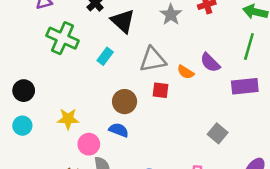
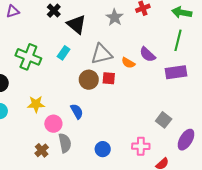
green cross: (63, 38) -> (28, 57), moved
brown circle: (125, 102) -> (89, 80), moved
blue semicircle: (119, 130) -> (77, 111), turned 42
gray square: (218, 133) -> (164, 120), moved

